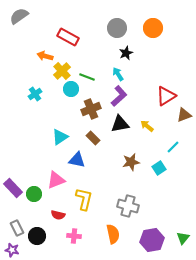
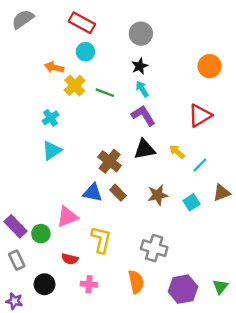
orange circle: (153, 28) -> (210, 66), moved
red rectangle: (68, 37) -> (82, 23), moved
black star: (126, 53) -> (140, 66), moved
cyan circle: (71, 89) -> (85, 52), moved
cyan cross: (35, 94) -> (51, 118), moved
purple L-shape: (119, 96) -> (143, 116), turned -80
brown cross: (91, 109) -> (110, 161), moved, turned -30
brown triangle: (184, 115) -> (222, 193), moved
cyan triangle: (60, 137) -> (52, 150), moved
brown rectangle: (93, 138) -> (118, 193), moved
cyan line: (173, 147) -> (200, 165), moved
gray rectangle: (17, 228) -> (17, 260), moved

